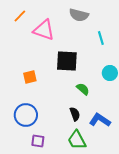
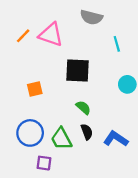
orange line: (20, 16) -> (23, 36), moved
green semicircle: (83, 89) -> (83, 108), moved
green trapezoid: (77, 140) -> (61, 139), moved

